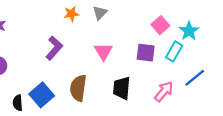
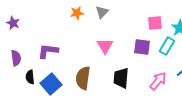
pink square: (160, 25) -> (155, 23), turned 35
purple L-shape: (54, 48) -> (48, 51), moved, turned -125
black semicircle: (18, 103) -> (30, 77), moved

